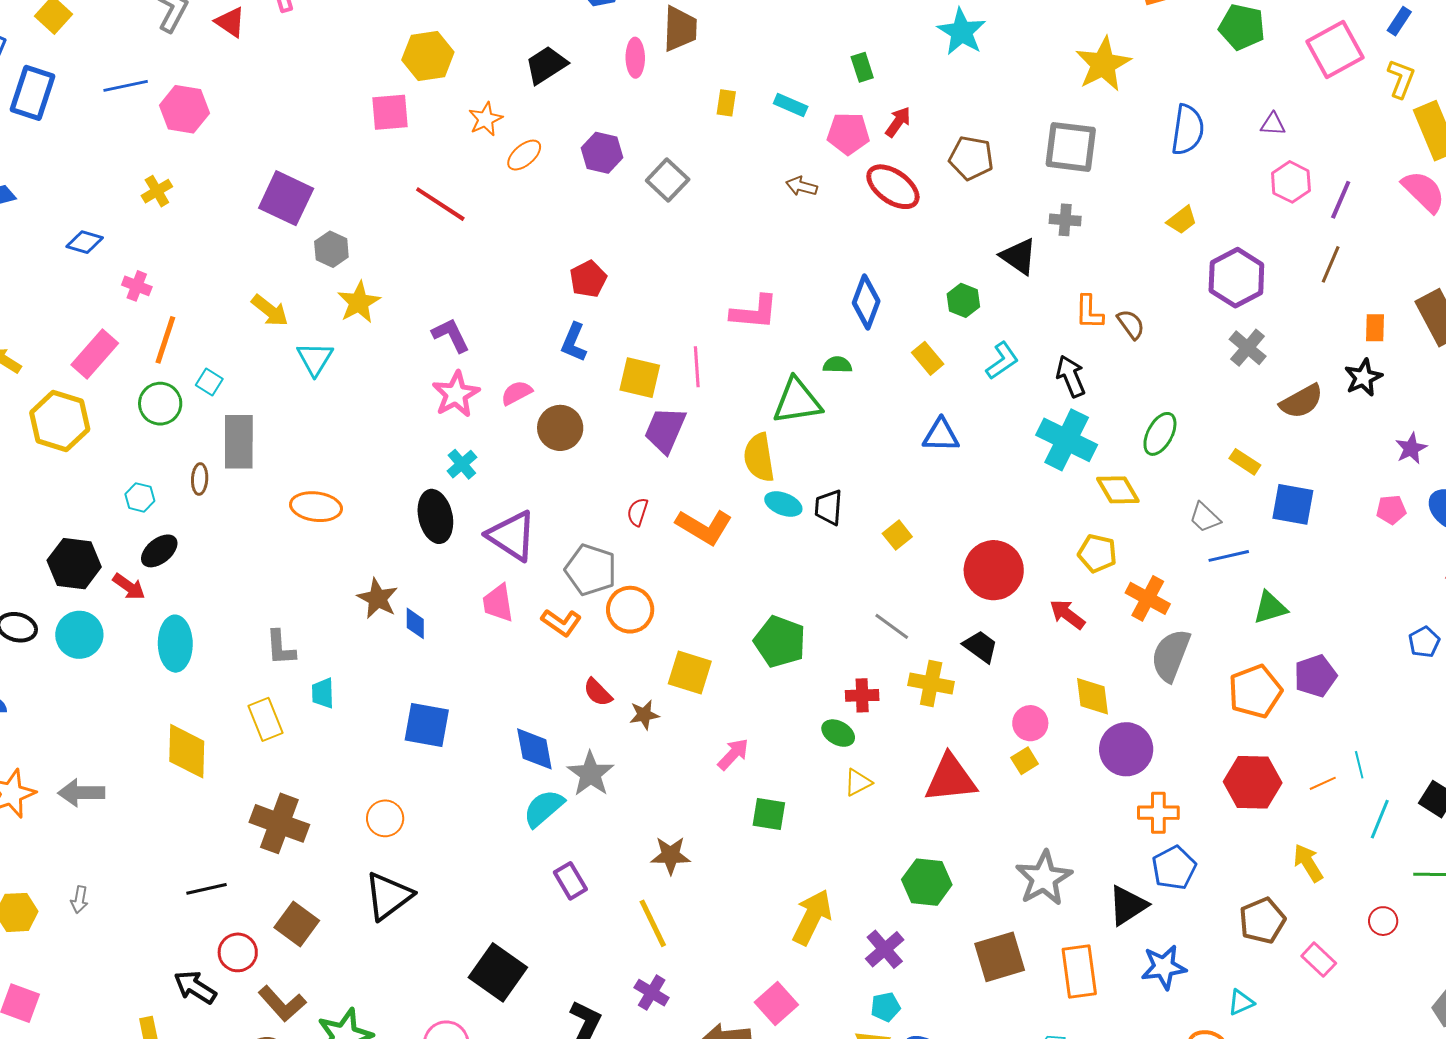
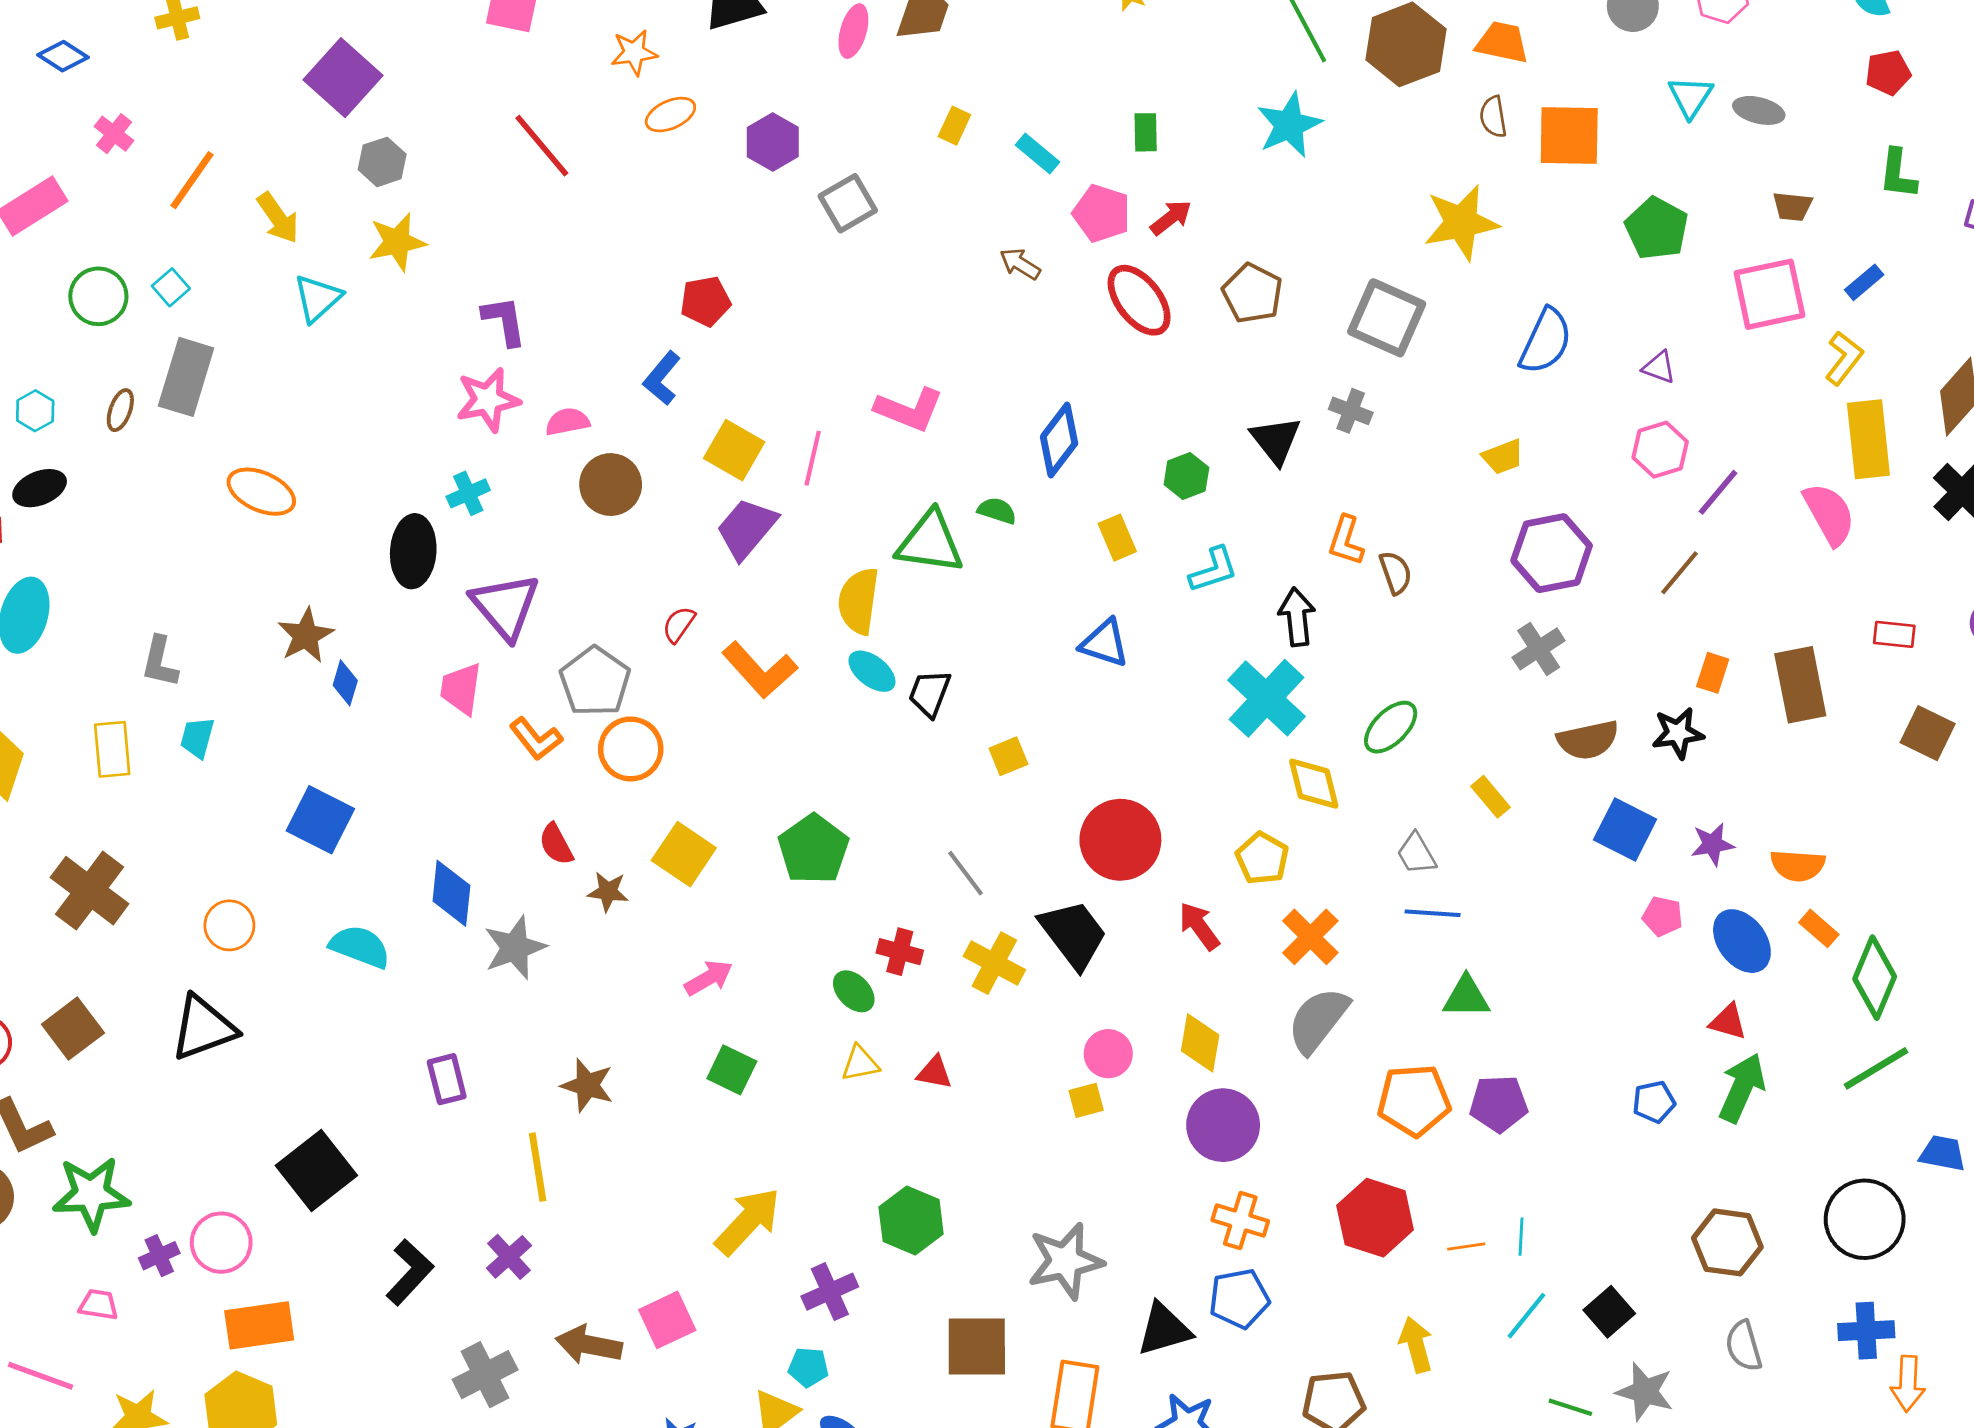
orange line: (165, 340) -> (192, 180), moved
blue square: (1293, 504) -> (1625, 830), moved
black trapezoid: (981, 647) -> (1073, 934), size x1.5
red triangle: (951, 779) -> (935, 1072), moved, size x0.5
cyan semicircle: (544, 808) -> (360, 947), moved, turned 45

